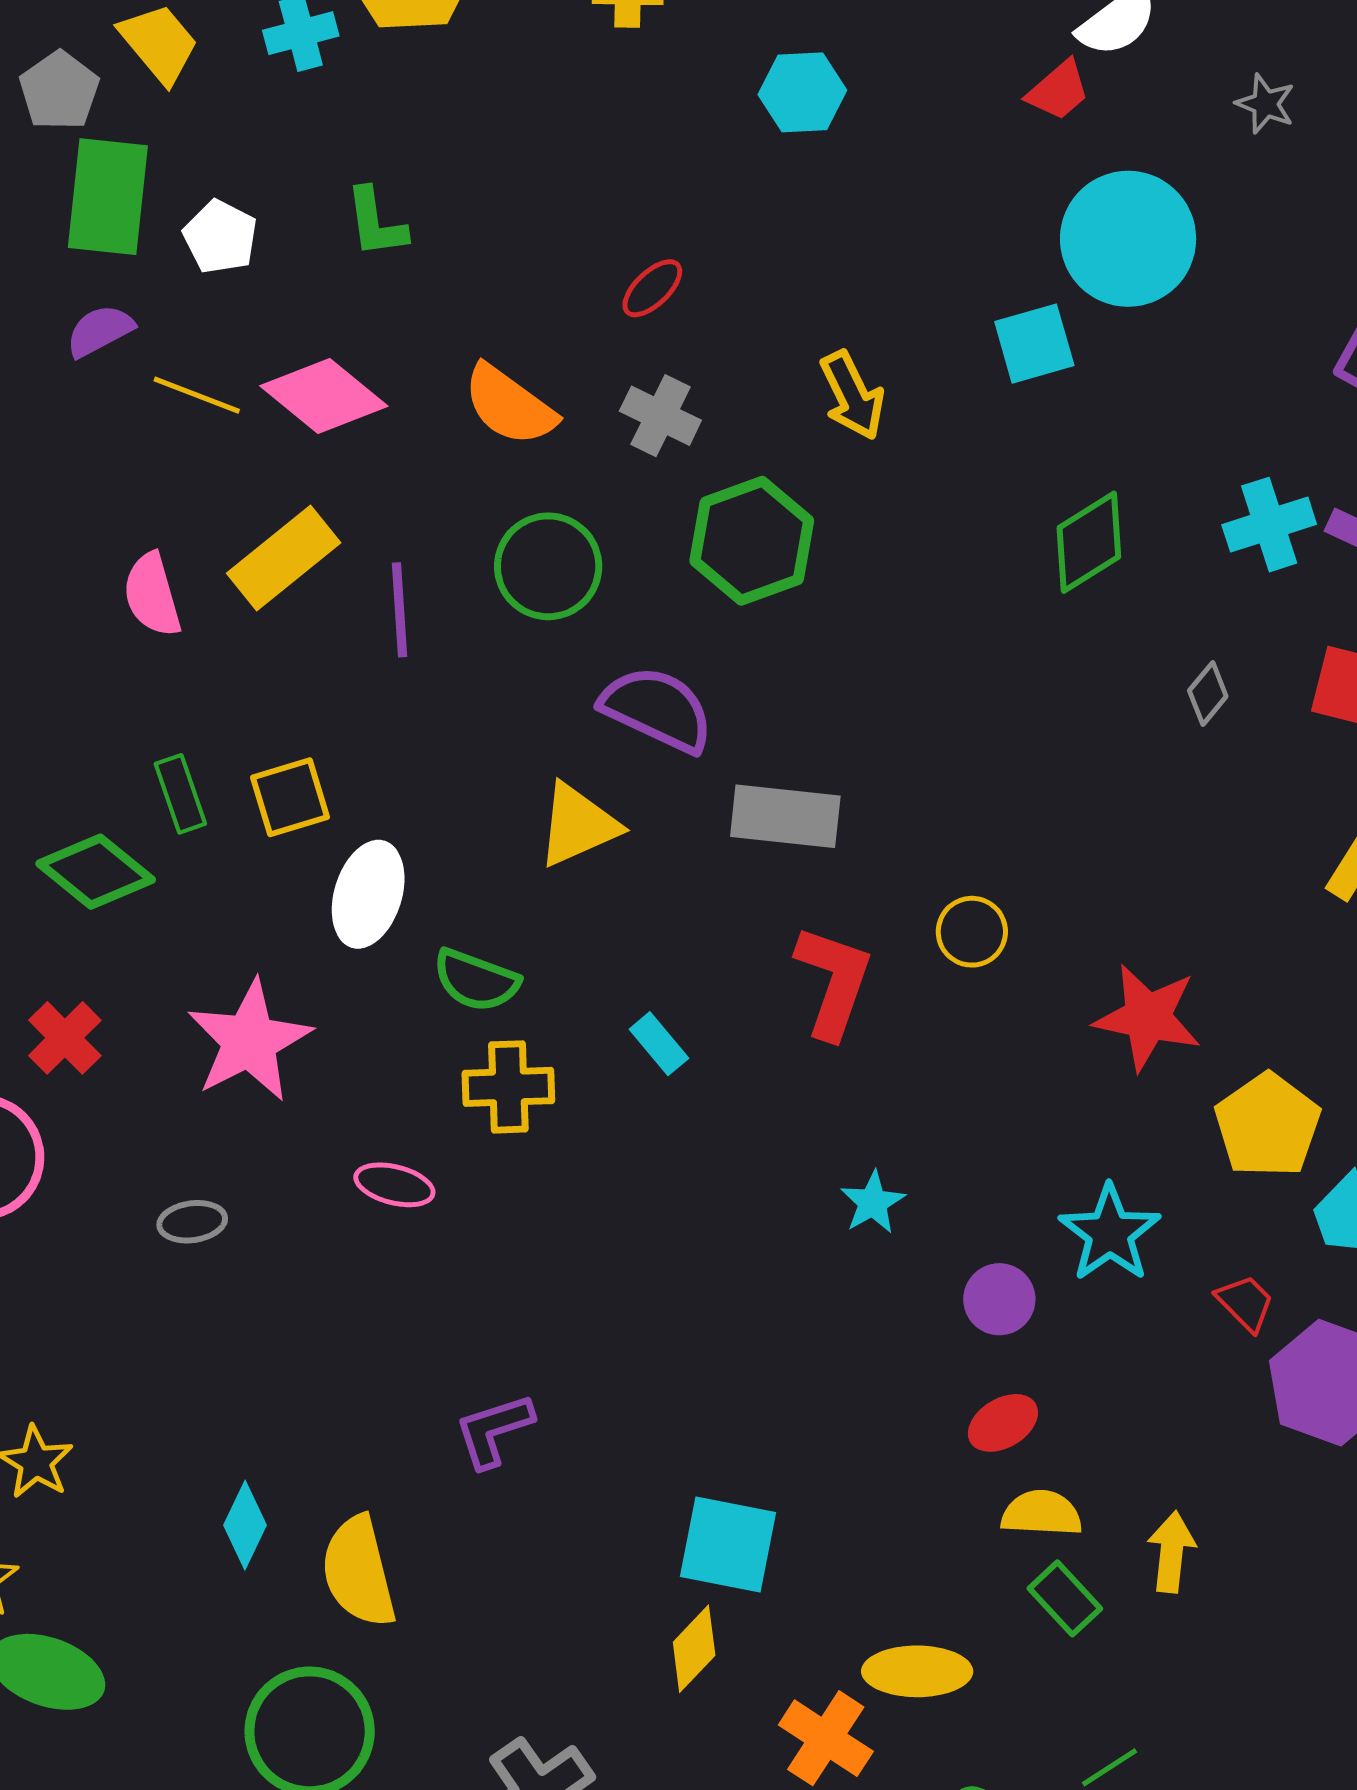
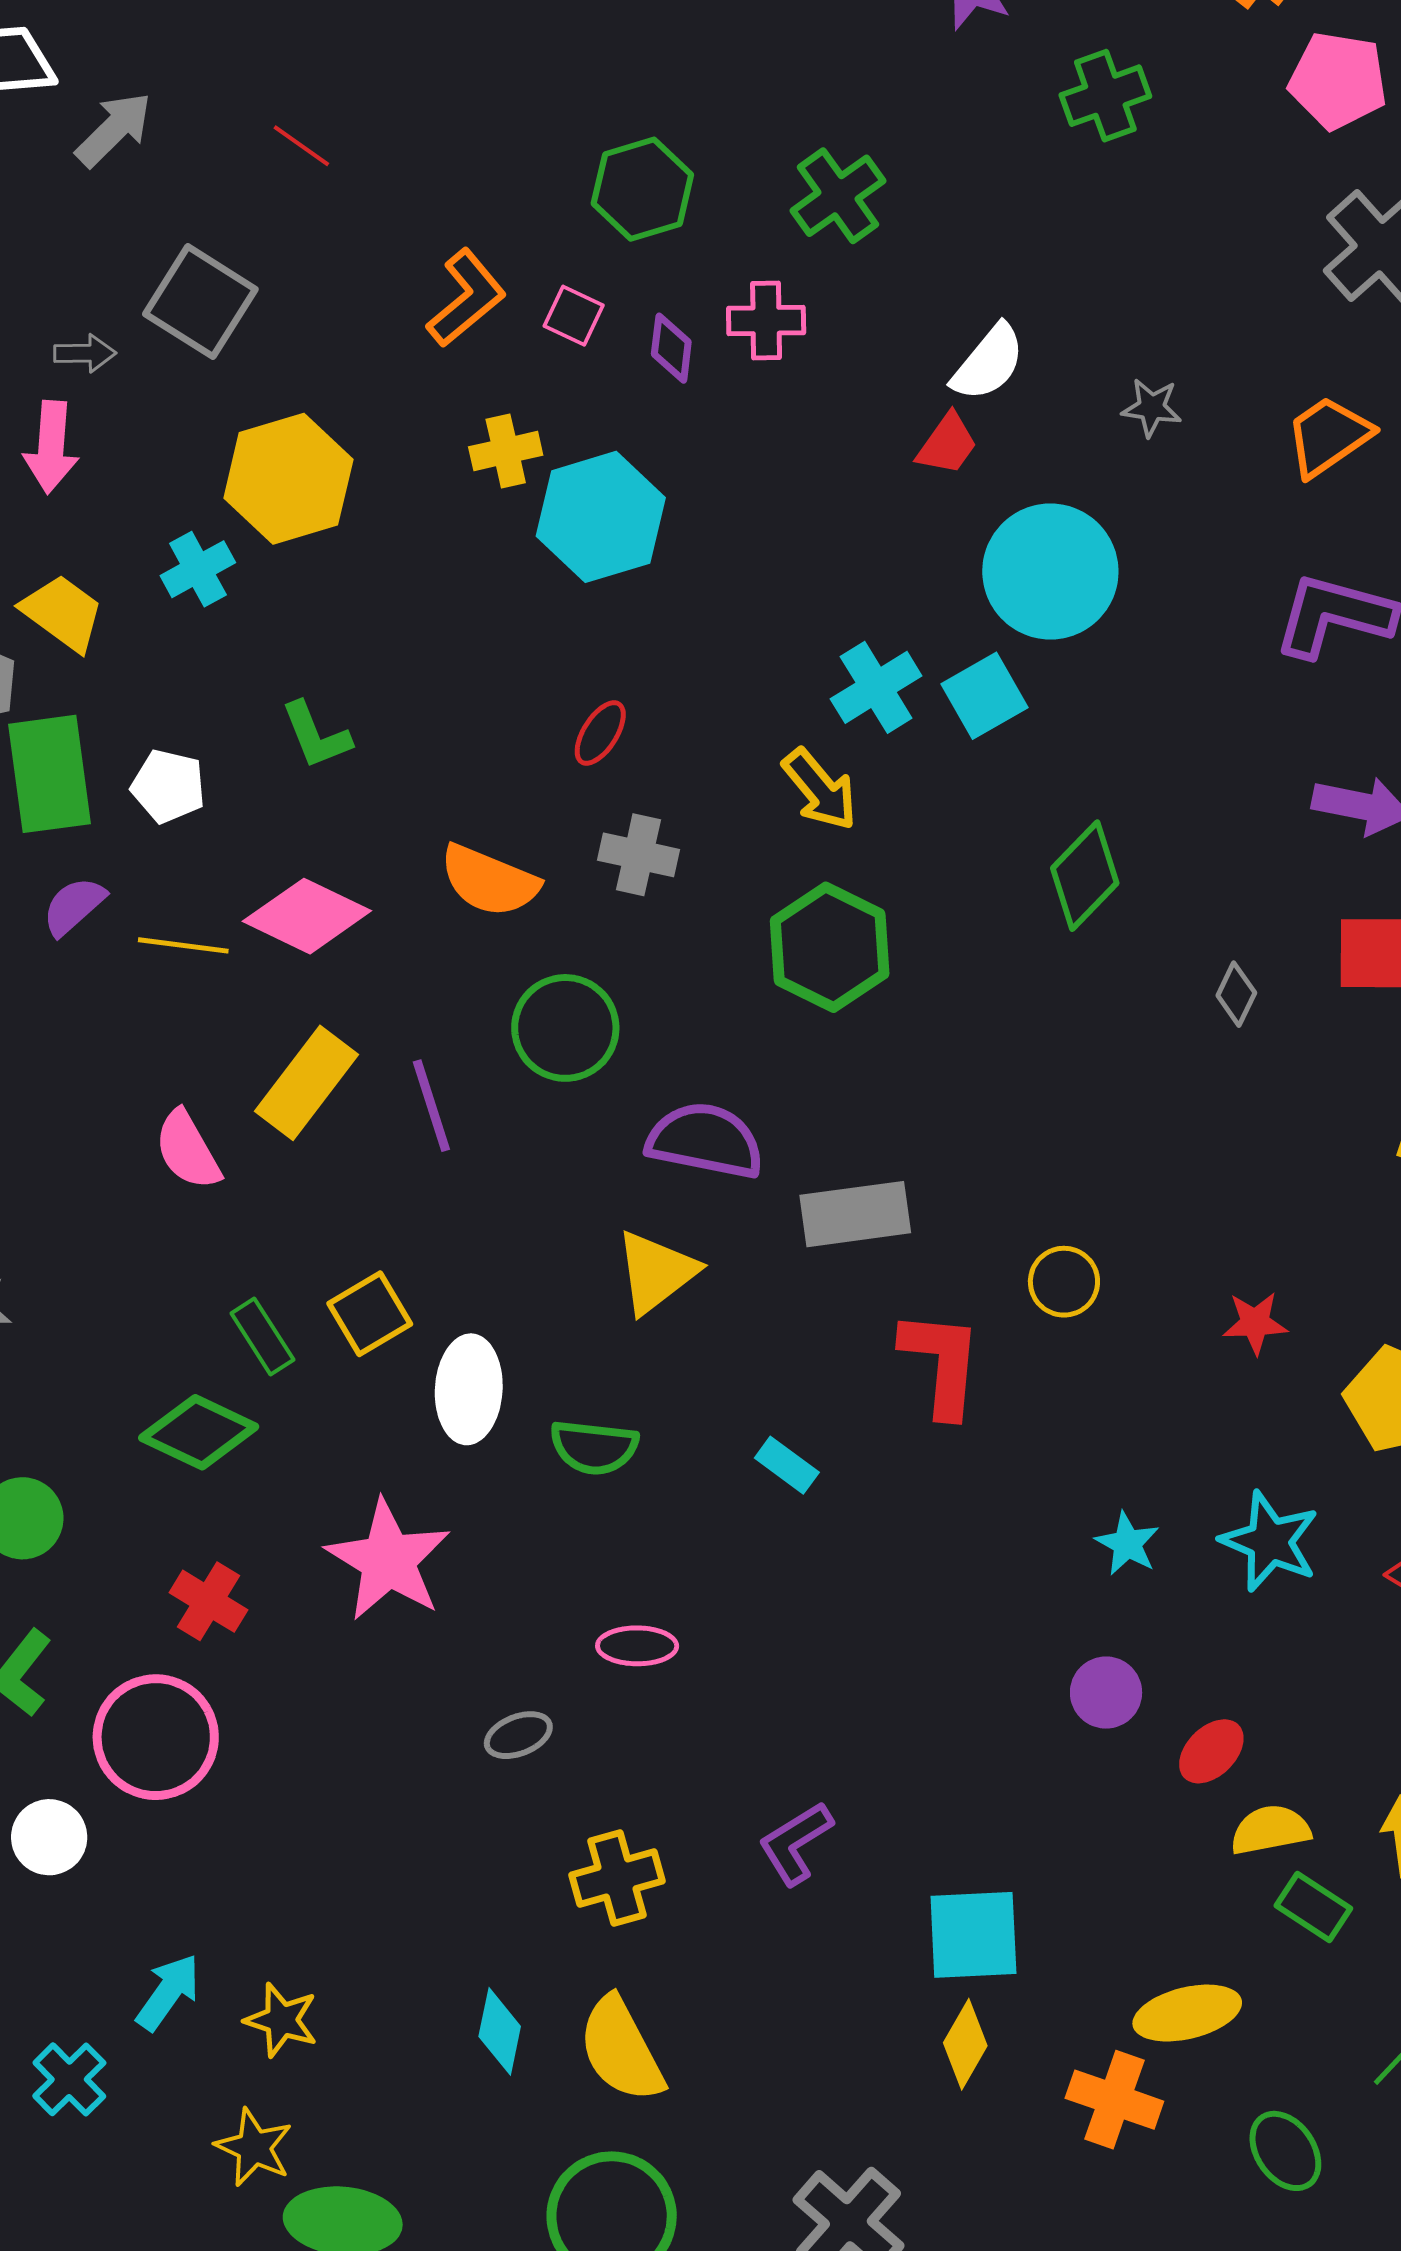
cyan hexagon: (802, 92) -> (601, 517), moved, size x1.5
cyan cross: (1269, 525) -> (876, 687), moved
green hexagon: (752, 541) -> (830, 947), moved
red star: (1148, 1017) -> (1255, 1323), size x0.6
yellow cross: (508, 1087) -> (617, 1878), moved
pink ellipse: (394, 1185) -> (637, 1646), moved
cyan star: (873, 1202) -> (1127, 1544), moved
gray ellipse: (192, 1222) -> (518, 1735), moved
purple circle: (999, 1299) -> (1106, 1693), moved
purple L-shape: (494, 1430) -> (795, 1843), moved

